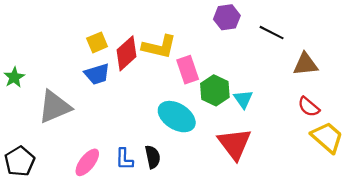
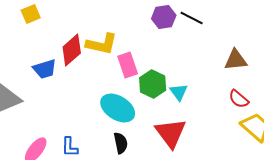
black line: (272, 33) -> (192, 18), moved
yellow square: (97, 42) -> (31, 14), moved
black semicircle: (153, 157) -> (121, 143), moved

